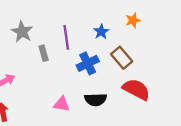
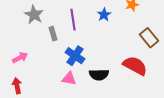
brown rectangle: (122, 58) -> (149, 38), moved
blue cross: (88, 63) -> (75, 56), moved, turned -30

